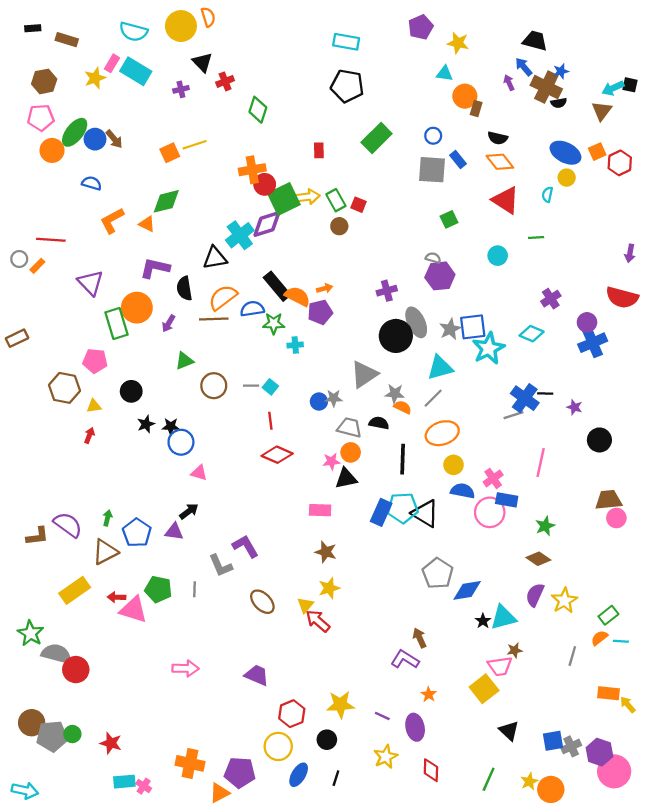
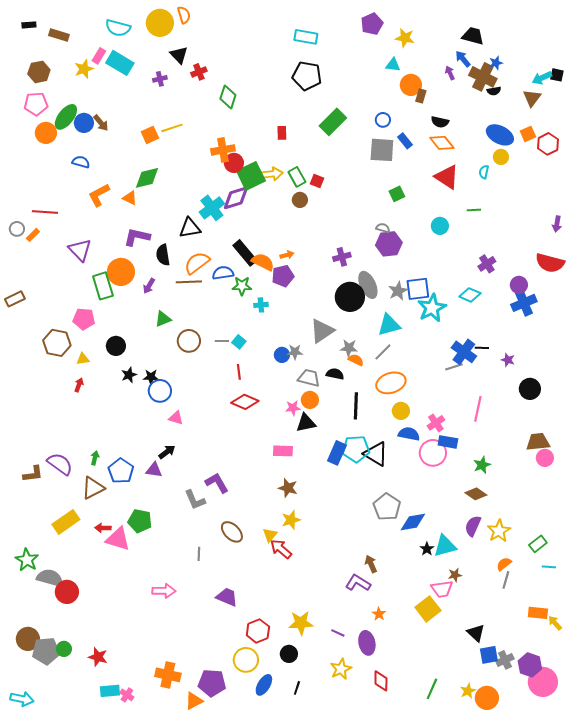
gray line: (195, 589) -> (199, 554), moved
orange semicircle: (599, 638) -> (504, 564), moved
black triangle: (509, 731) -> (476, 633), moved

